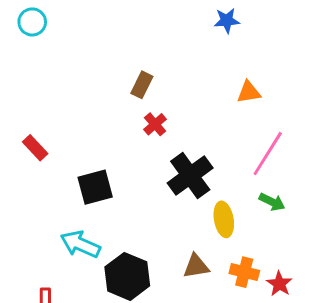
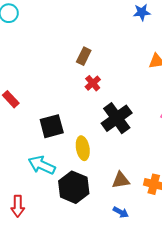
yellow ellipse: (224, 219) -> (83, 148), moved

